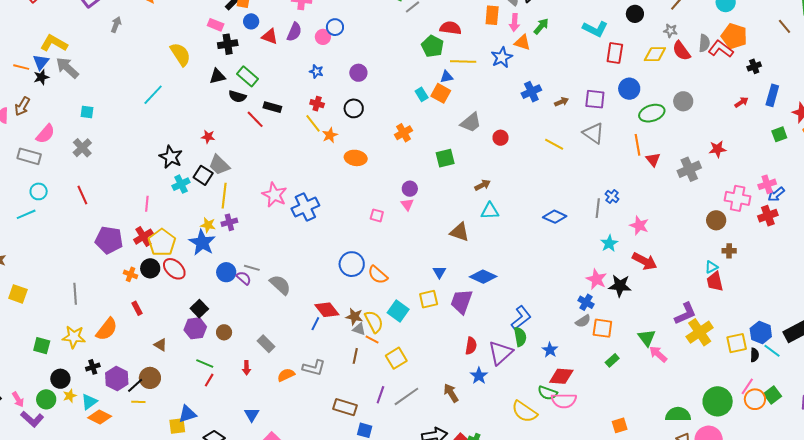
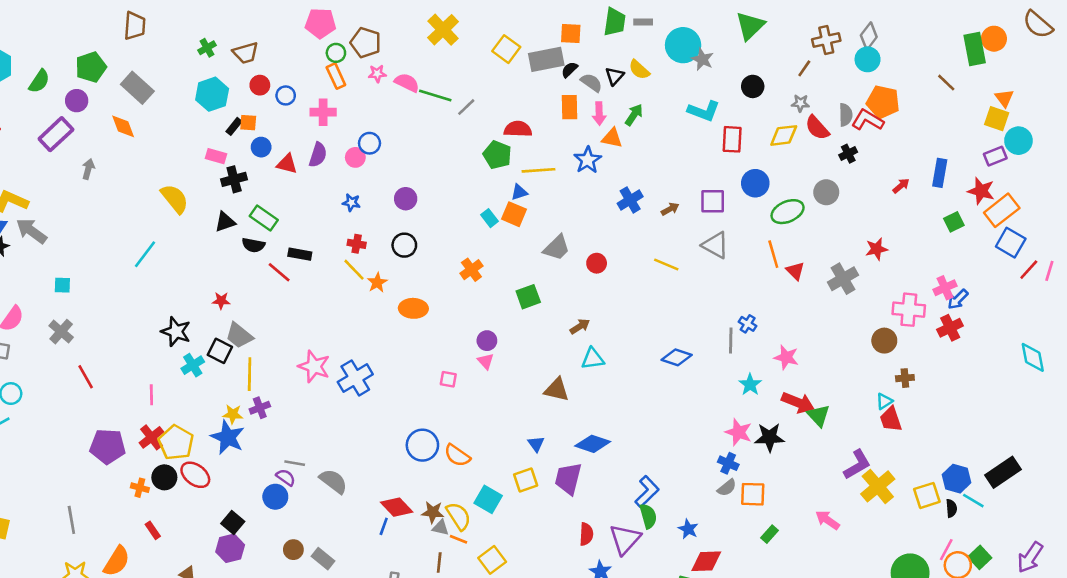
black cross: (754, 66) -> (848, 154), moved
red line: (82, 195) -> (86, 377), moved
blue circle: (226, 272) -> (275, 497), moved
brown circle: (224, 332) -> (293, 550), moved
green triangle: (647, 338) -> (818, 415), moved

